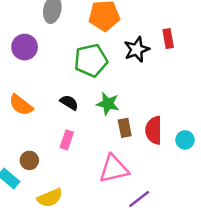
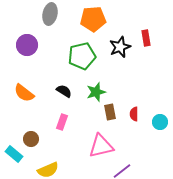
green star: (108, 104) -> (96, 92), turned -30
red semicircle: (154, 130) -> (134, 114), size x0.6

